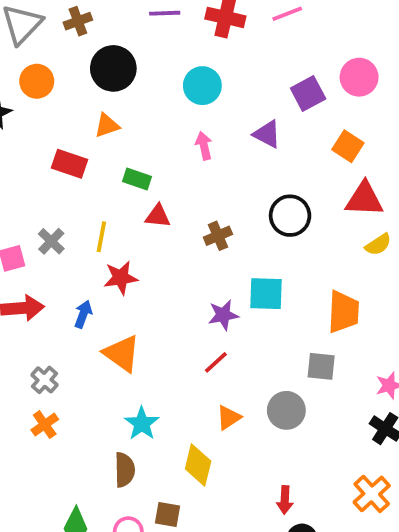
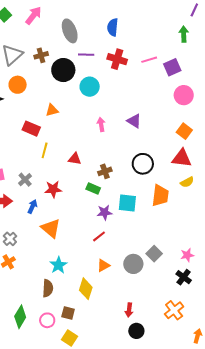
black circle: (113, 68) -> (63, 70), moved
cyan circle: (202, 86) -> (90, 87), moved
purple square: (308, 93) -> (172, 67), moved
orange square: (348, 146) -> (184, 131), moved
green rectangle: (137, 179) -> (93, 189), moved
yellow line: (101, 237) -> (45, 150), moved
gray cross: (51, 241) -> (25, 180), moved
orange trapezoid: (343, 312) -> (160, 196), moved
gray square: (321, 366) -> (154, 254), moved, turned 35

